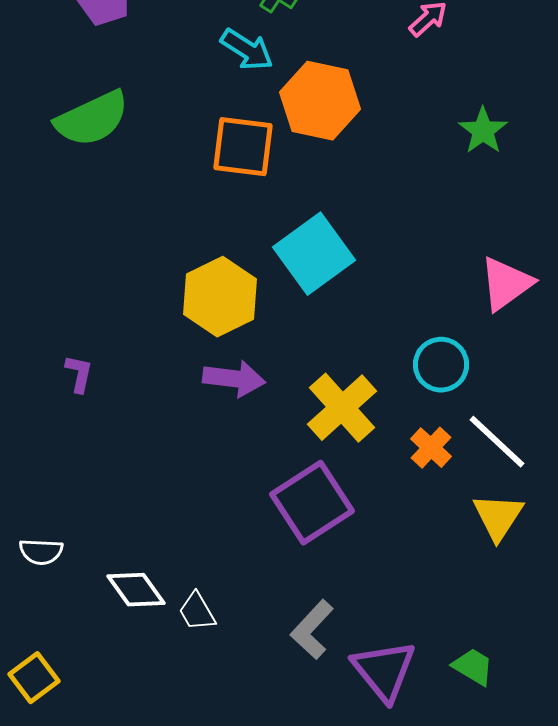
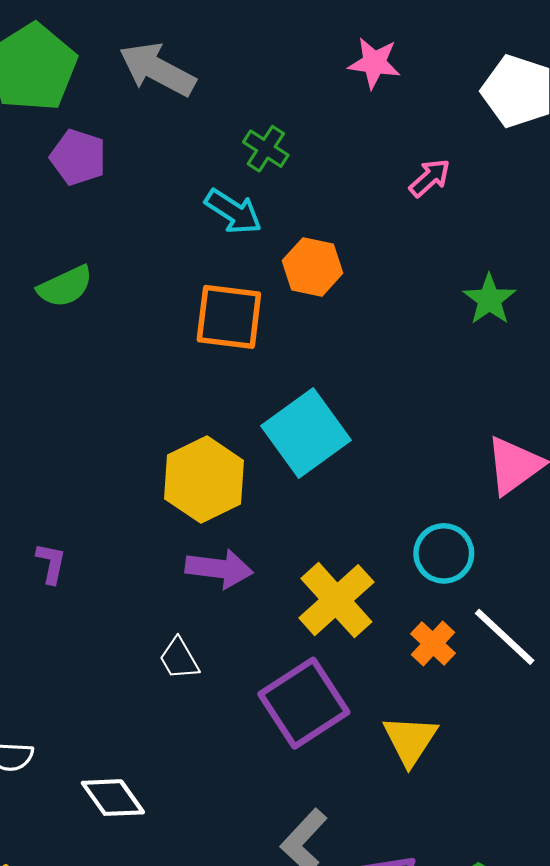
orange hexagon: (320, 101) -> (313, 267), size x0.7
green semicircle: (92, 119) -> (65, 286), size x0.7
yellow triangle: (498, 517) -> (410, 740), moved
white trapezoid: (197, 612) -> (179, 659), moved

